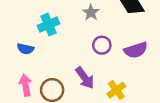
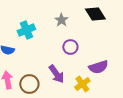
purple semicircle: (136, 50) -> (98, 67), moved

